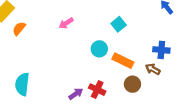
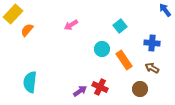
blue cross: (161, 50) -> (152, 43), moved
orange rectangle: (123, 61) -> (124, 60), turned 30
brown circle: (132, 84) -> (140, 89), moved

